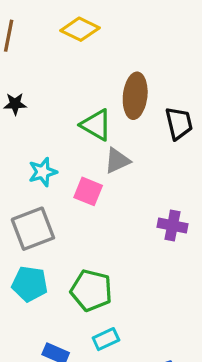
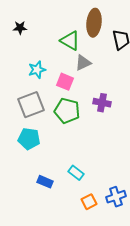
purple cross: (172, 225) -> (102, 103), moved
green pentagon: (91, 290) -> (67, 111), moved
cyan rectangle: (106, 339) -> (76, 173), turned 63

